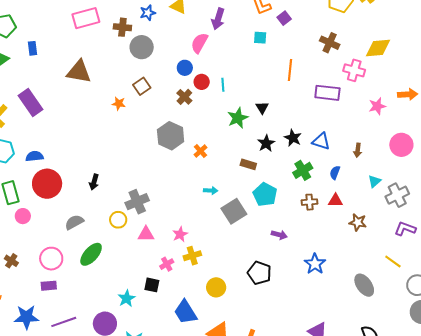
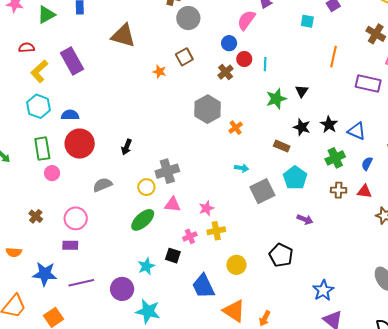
black star: (266, 143) -> (302, 127), turned -30
green ellipse: (91, 254) -> (143, 220), moved
blue star: (315, 264) -> (323, 290), moved

